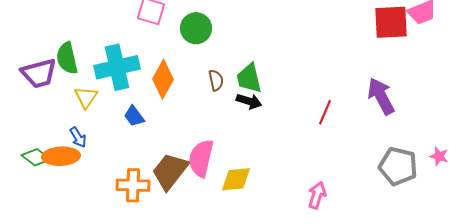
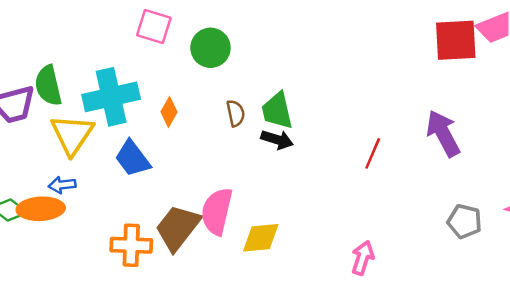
orange diamond: (163, 79) -> (169, 112), size x0.6
yellow triangle: (86, 97) -> (72, 135), size x1.5
blue trapezoid: (134, 116) -> (132, 158), size x1.4
blue arrow: (78, 137) -> (62, 185), turned 115
gray pentagon: (398, 166) -> (465, 221), size x0.7

